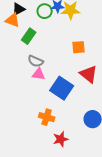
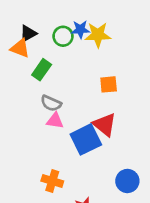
red triangle: (89, 74) -> (105, 125), moved
blue square: (62, 88) -> (86, 139), turned 30
orange cross: (47, 117) -> (52, 181), moved

